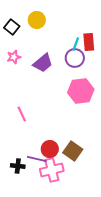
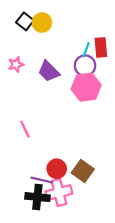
black square: (12, 27) -> (25, 21), moved
purple trapezoid: (43, 63) -> (49, 71), turned 85
pink hexagon: (81, 91) -> (86, 87), moved
black cross: (18, 166) -> (37, 197), moved, size x1.5

